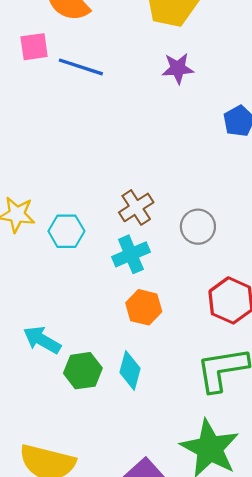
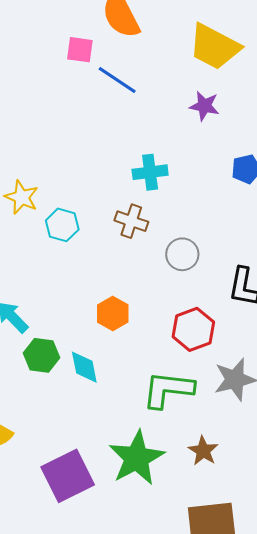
brown cross: (136, 207) -> (131, 221), turned 36
cyan cross: (131, 254) -> (150, 172), moved
cyan diamond: (130, 370) -> (84, 367), turned -42

